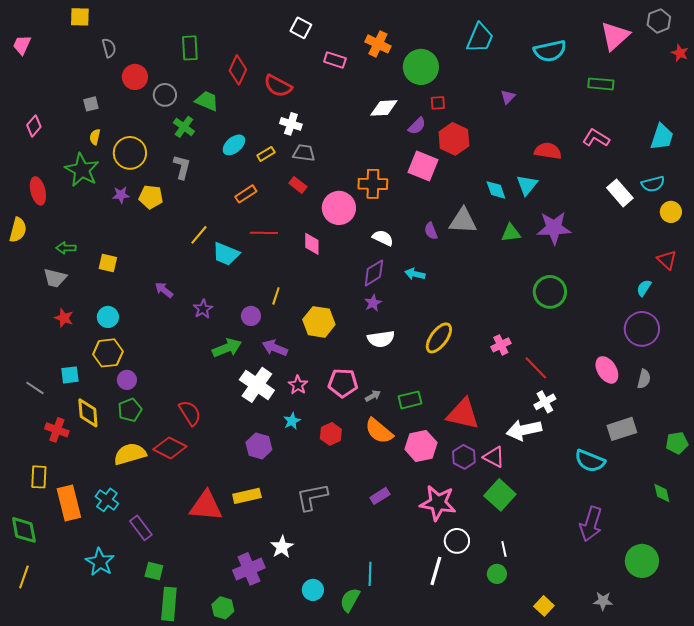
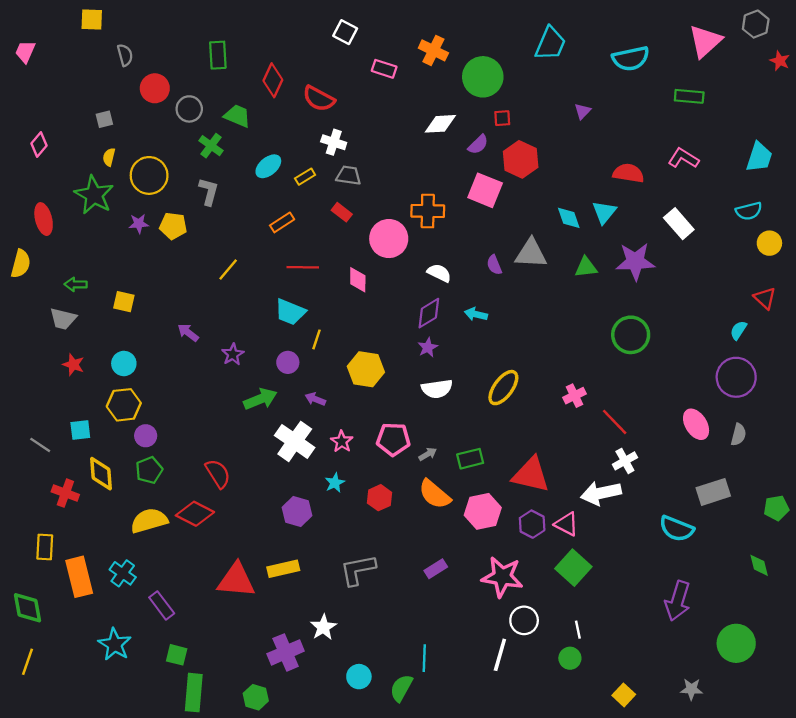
white rectangle: (620, 193) -> (679, 224), moved
cyan trapezoid: (226, 254) -> (290, 312), moved
purple arrow: (275, 348) -> (315, 399), size x0.7

